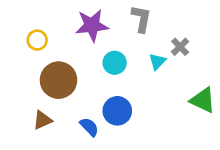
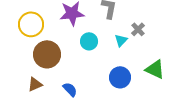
yellow circle: (37, 40) -> (31, 24), size x1.6
blue circle: (117, 111) -> (120, 77), moved

